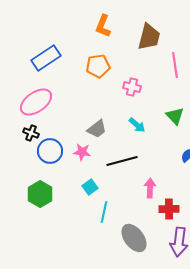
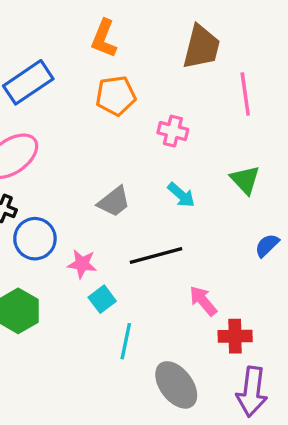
orange L-shape: (103, 26) -> (104, 39), moved
pink star: (82, 152) -> (82, 264), moved
pink arrow: (150, 188) -> (203, 301), turned -42

